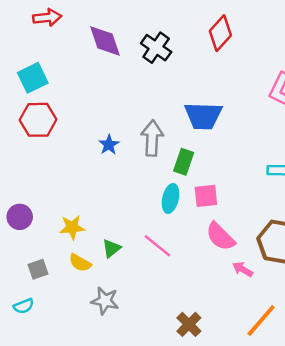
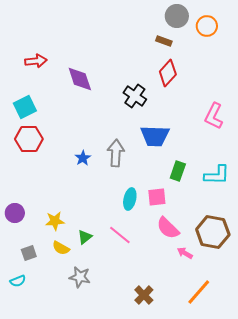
black cross: (156, 48) -> (135, 96), moved
green rectangle: (184, 162) -> (178, 171), moved

